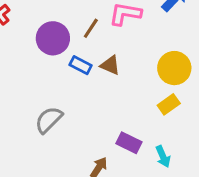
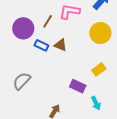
yellow circle: (174, 68) -> (100, 33), moved
purple rectangle: (129, 143) -> (78, 86), moved

